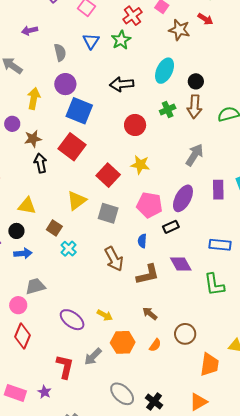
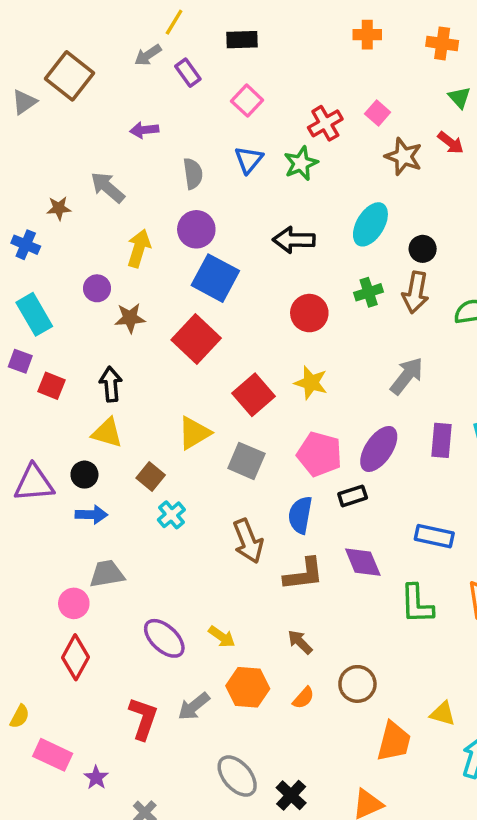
black arrow: (40, 163) -> (111, 384), moved
blue semicircle: (142, 241) -> (300, 515), size x1.5
purple star: (44, 392) -> (96, 778), moved

